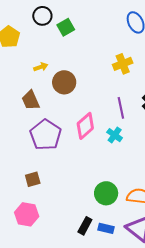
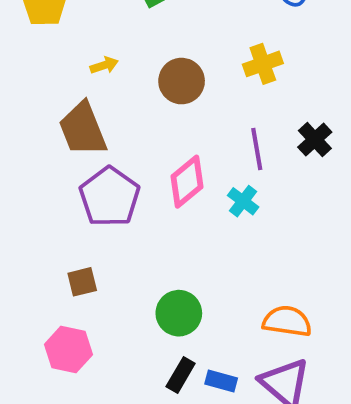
brown circle: (64, 82) -> (182, 81), moved
brown trapezoid: (31, 100) -> (83, 129), size x1.4
green circle: (106, 193) -> (179, 313), moved

